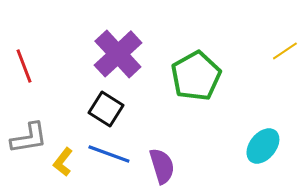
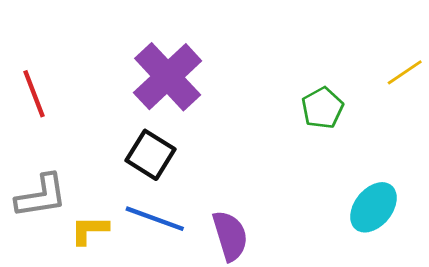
green pentagon: (196, 76) -> (322, 108), moved, size x0.6
yellow L-shape: (63, 162) -> (89, 230), turned 52

